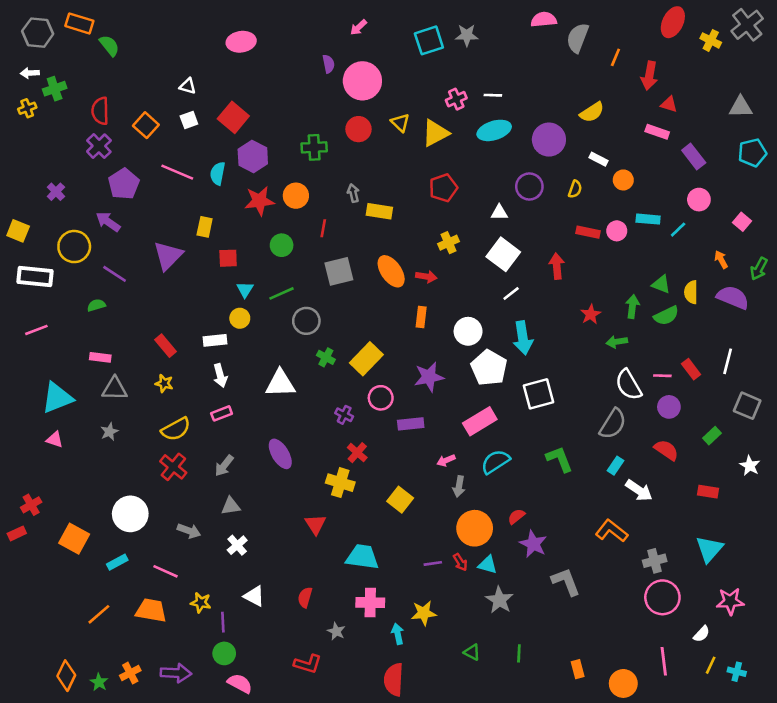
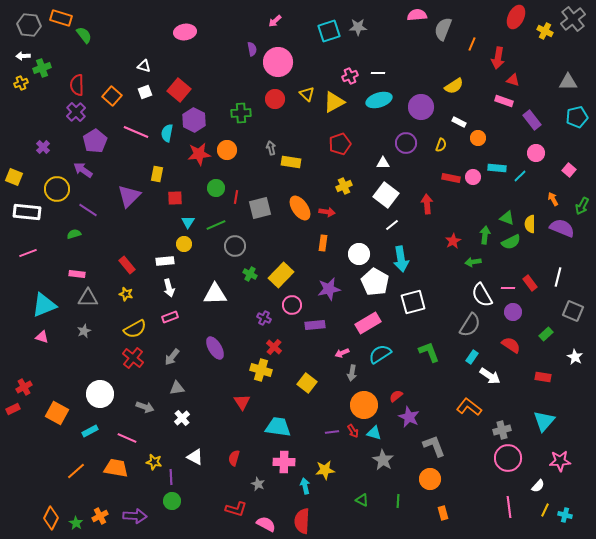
red line: (323, 228) -> (236, 197), moved
pink semicircle: (240, 683) -> (266, 524), moved
orange circle: (623, 683) -> (430, 479), moved

